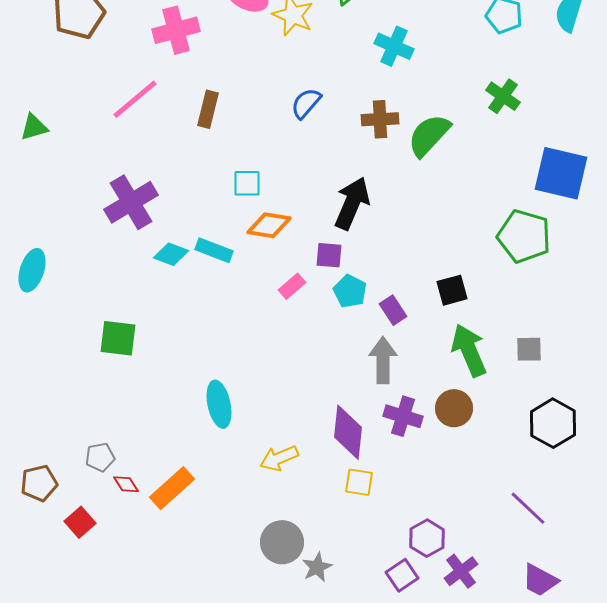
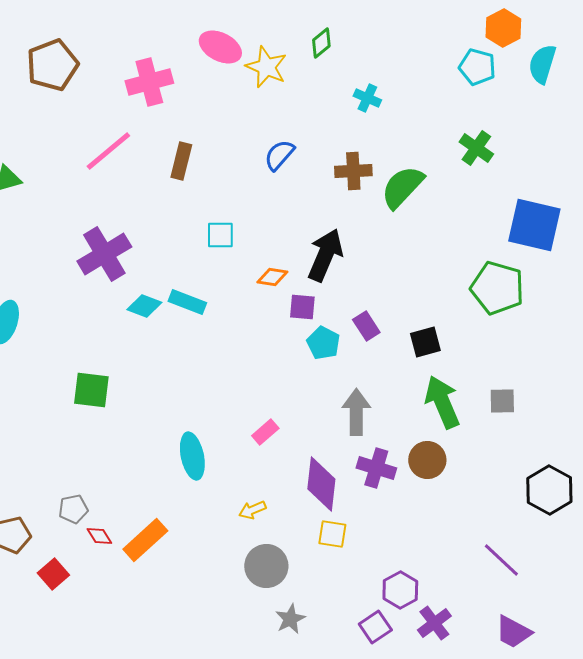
cyan cross: (394, 46) -> (367, 98), size x0.7
orange diamond: (269, 225) -> (272, 277), moved, size x0.7
pink rectangle: (292, 286) -> (265, 432), moved
purple rectangle: (393, 310) -> (366, 326), moved
black hexagon: (553, 423) -> (549, 490), moved
yellow arrow: (279, 458) -> (252, 510), size x0.7
gray circle: (282, 542) -> (266, 566), moved

